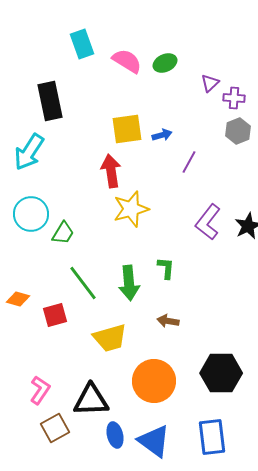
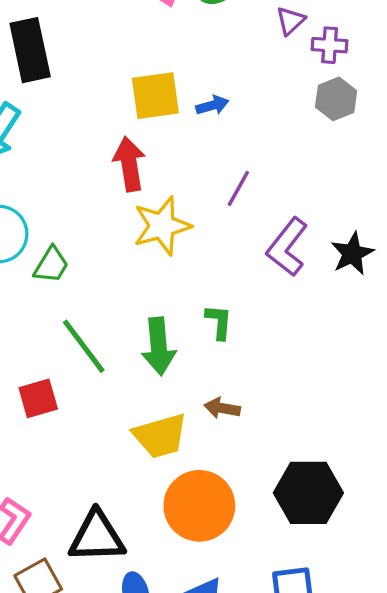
purple line: (189, 162) -> (238, 188), moved
yellow trapezoid: (110, 338) -> (160, 436), moved

